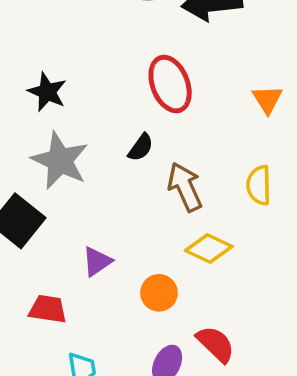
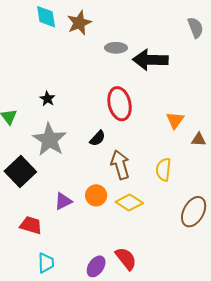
black star: (47, 92) -> (47, 99), size x0.7
orange circle: (159, 293) -> (96, 195), moved

